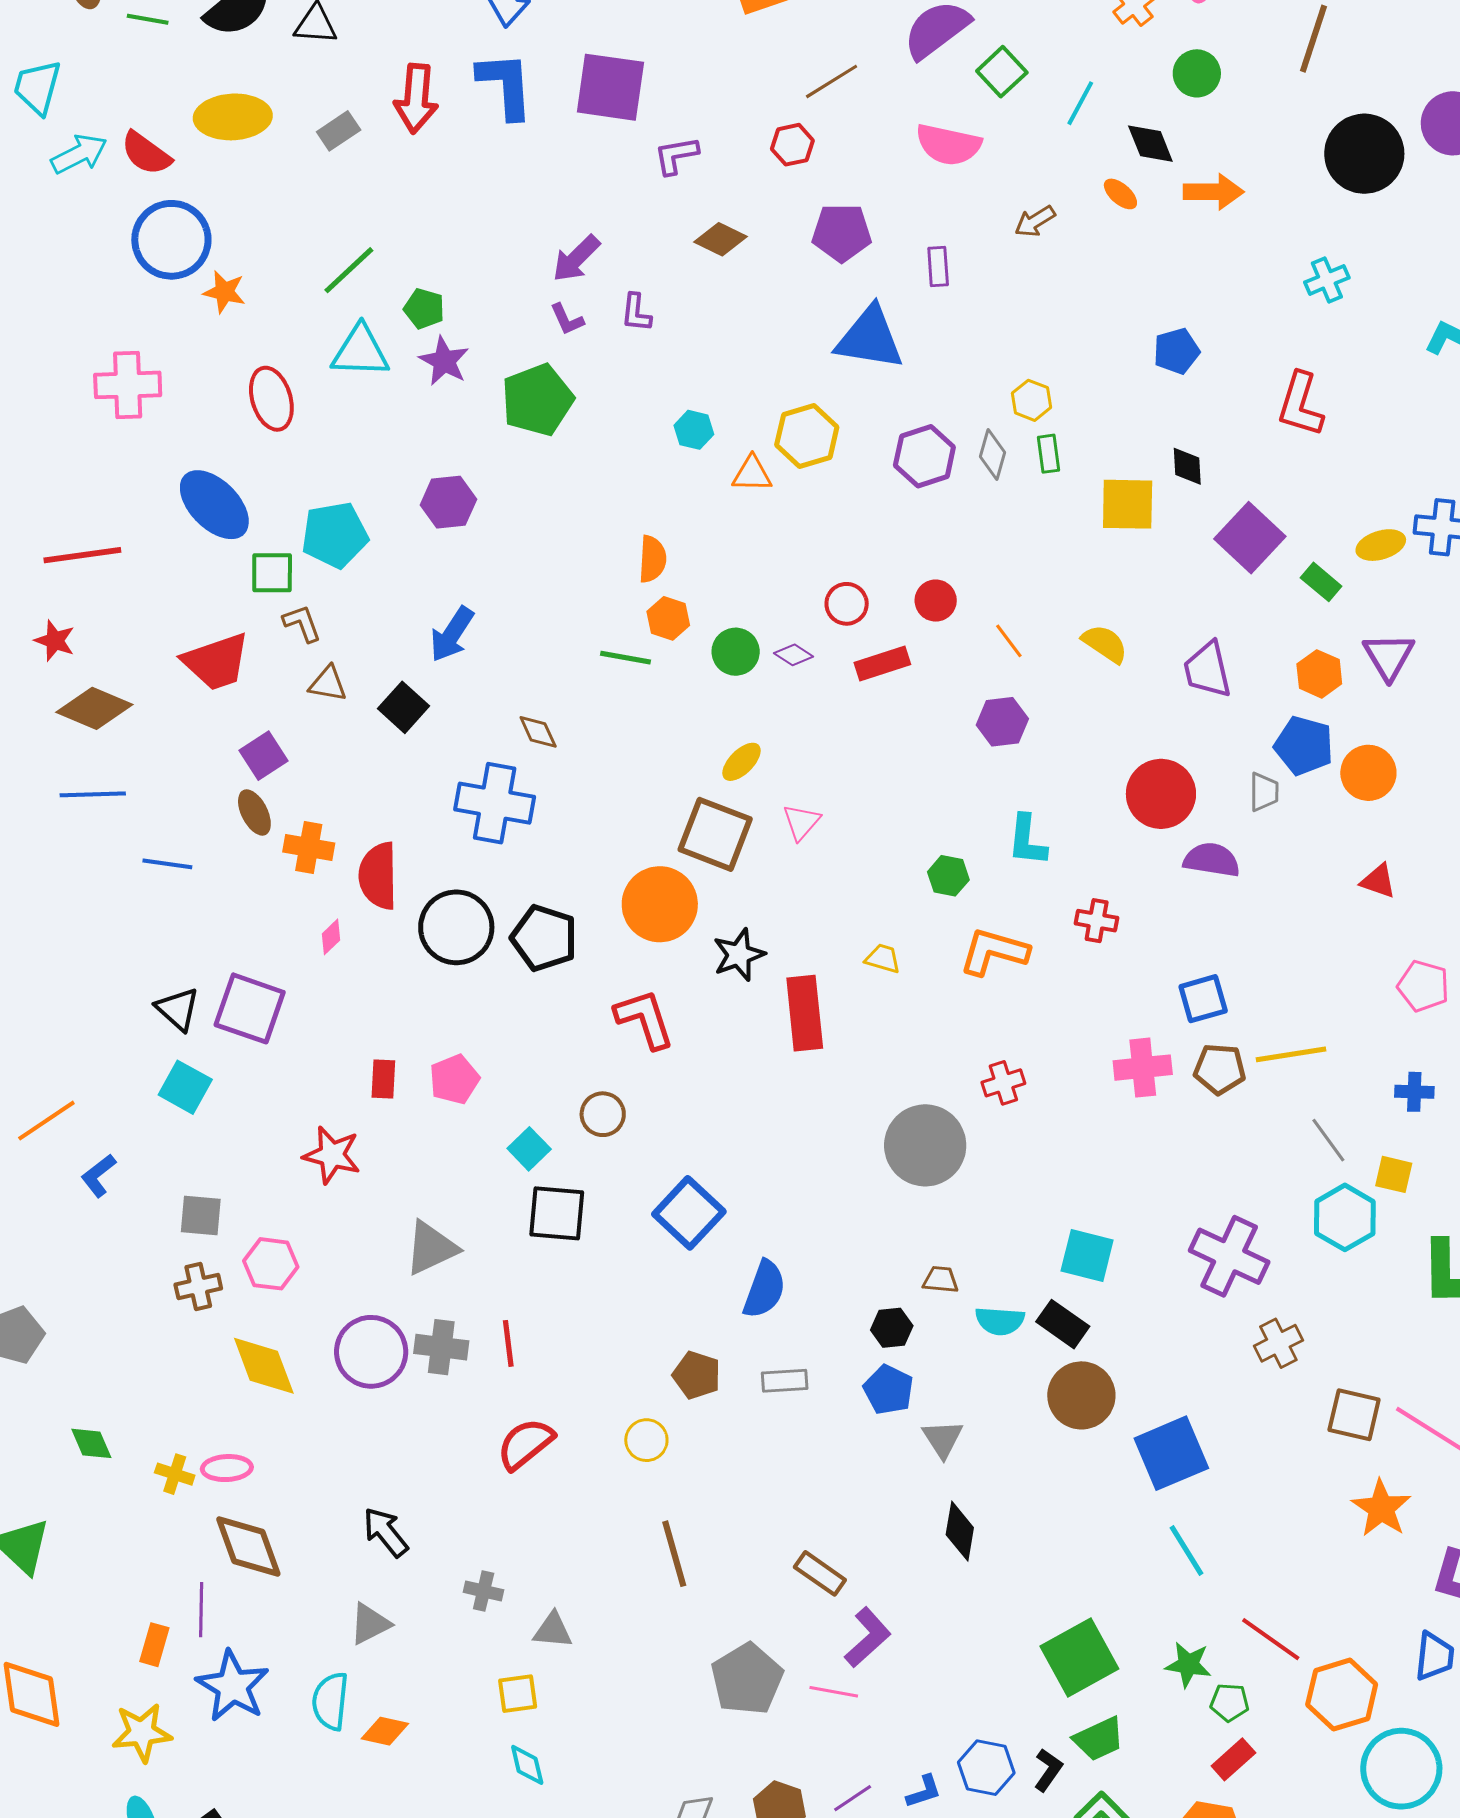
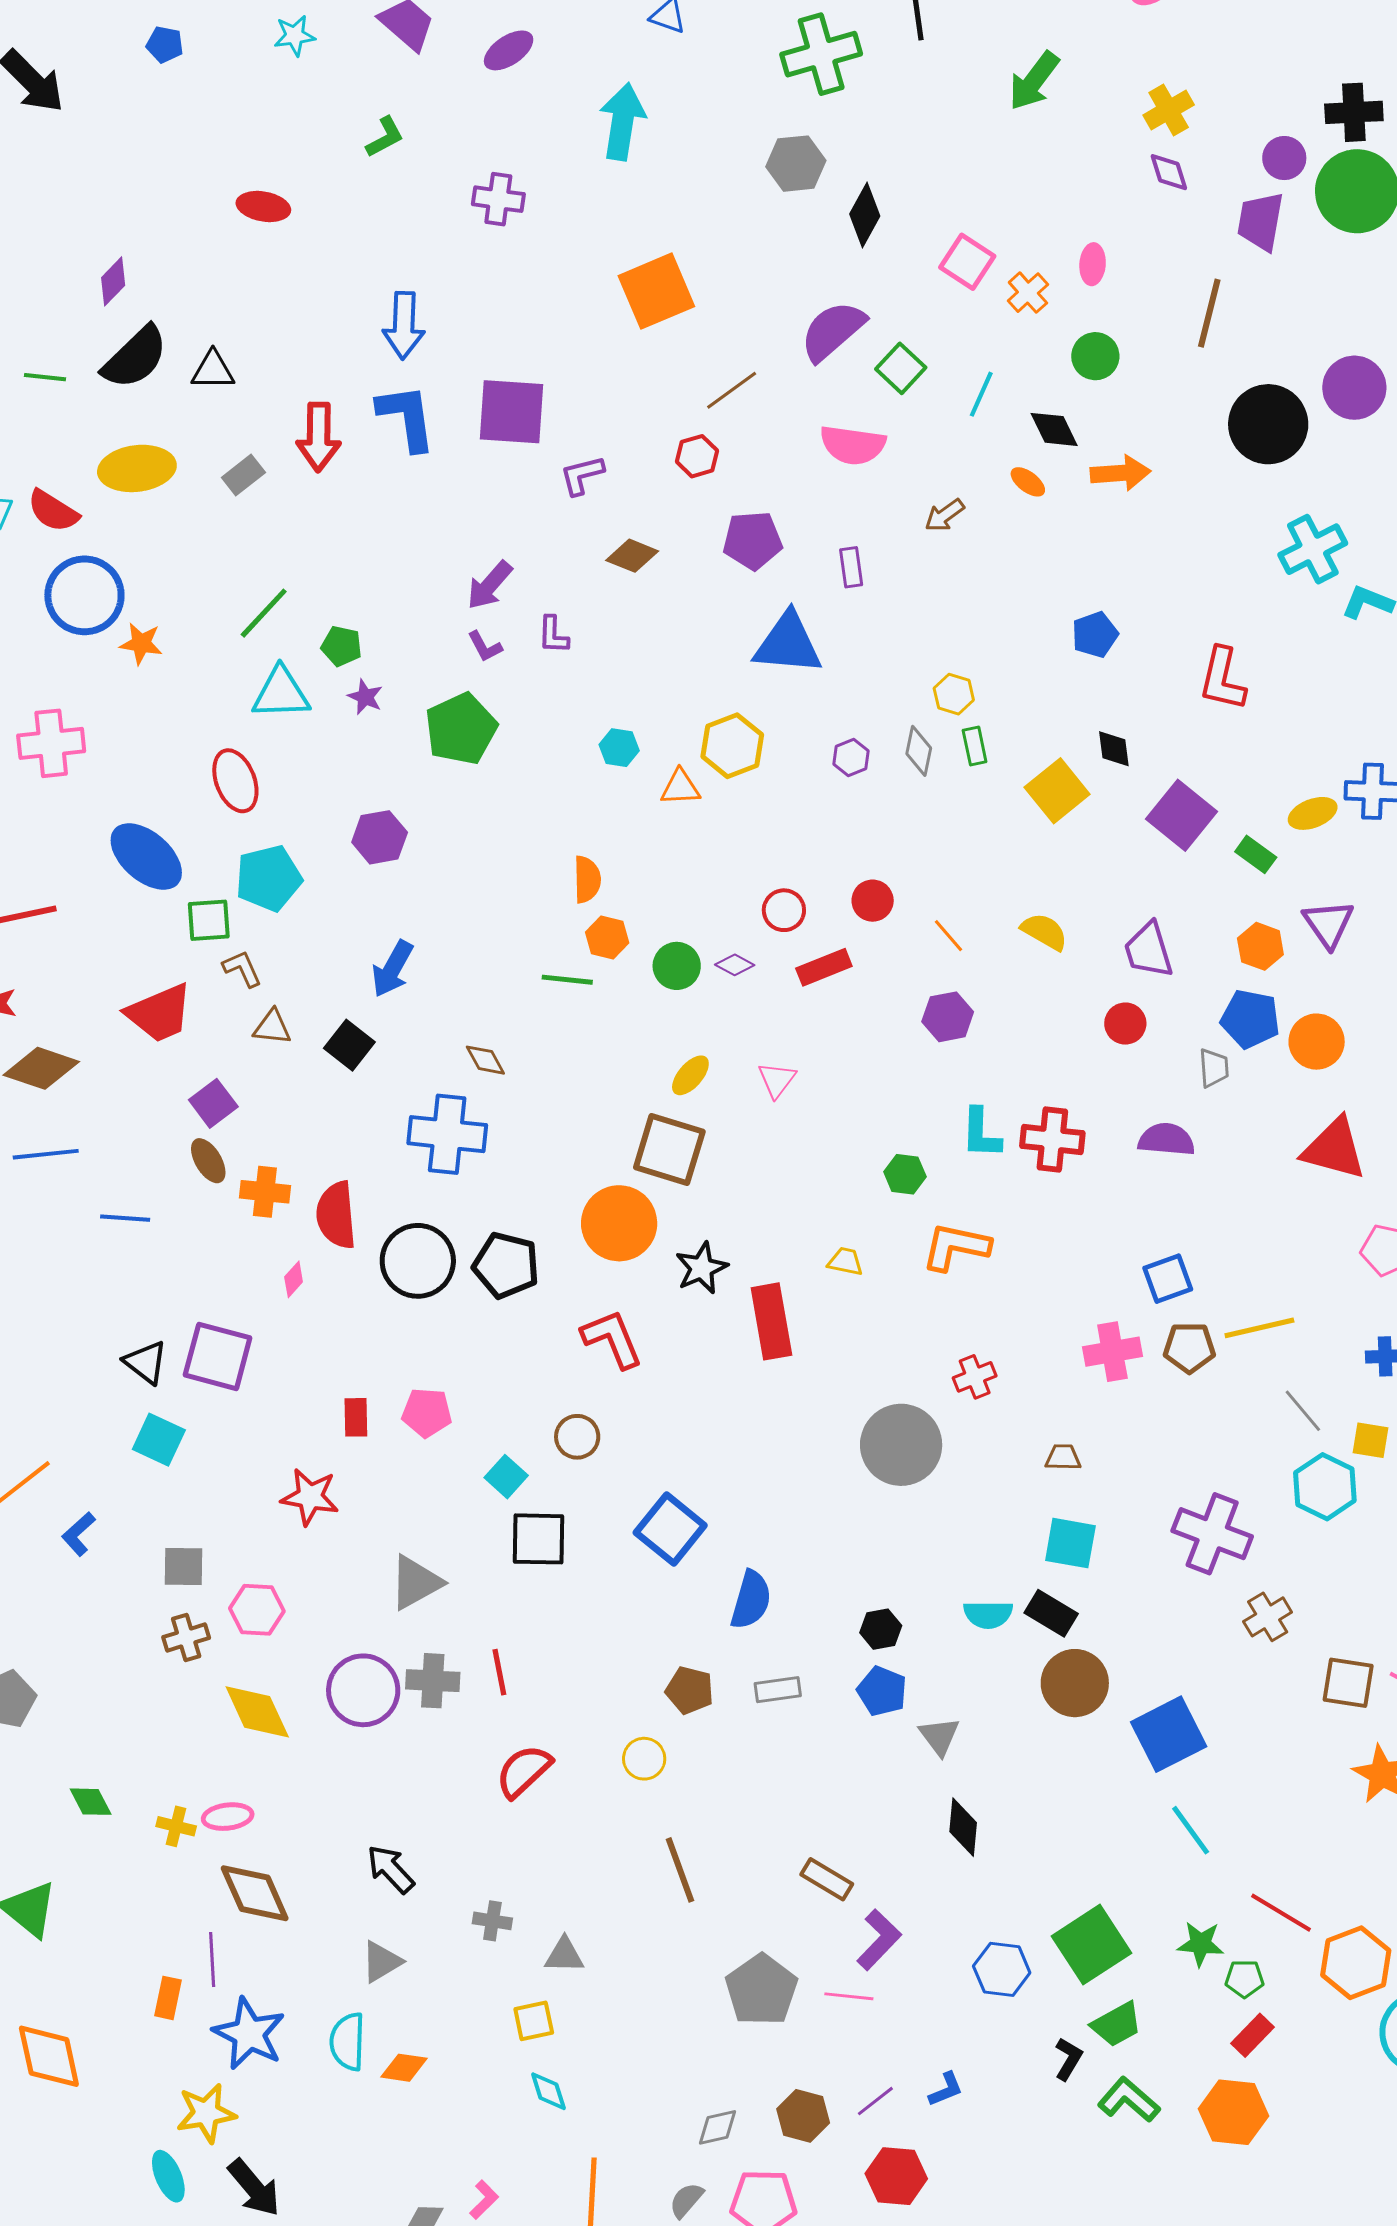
cyan cross: (1327, 280) -> (1313, 549), moved, size x1.5
purple star: (444, 361) -> (365, 697), size x0.7
red ellipse: (271, 399) -> (235, 781), moved
purple hexagon: (924, 456) -> (851, 757), size x0.6
yellow square: (1128, 504) -> (1057, 791), turned -36
red circle: (1161, 794) -> (1125, 1024), moved, size x0.6
pink triangle: (801, 822) -> (777, 1080), moved
red triangle: (1378, 881) -> (1334, 1149), size x1.8
red cross: (1097, 921) -> (1052, 1139), moved, size x1.5
pink pentagon: (454, 1079) -> (427, 1413), turned 30
brown trapezoid: (941, 1280) -> (1063, 1457), moved
yellow star: (142, 1732) -> (206, 2113), moved
blue hexagon: (986, 1768) -> (1002, 1969), moved

